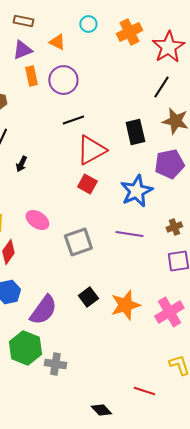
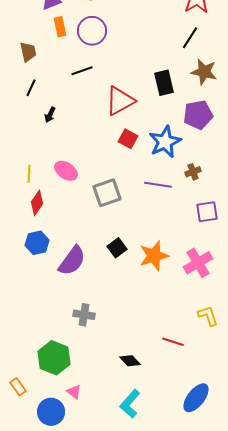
black line: (73, 120) -> (82, 71), moved
red square: (87, 184) -> (128, 139), moved
brown cross: (174, 227) -> (193, 172), moved
green hexagon: (25, 348) -> (54, 358), moved

